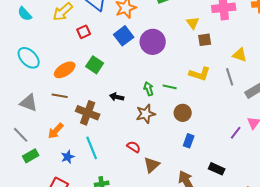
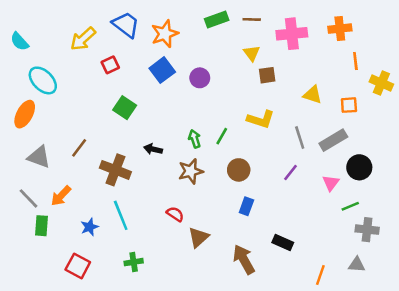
cyan semicircle: (25, 14) -> (19, 42), moved
purple circle: (153, 42) -> (200, 78), size x0.6
cyan ellipse: (29, 58) -> (43, 80), moved
orange ellipse: (65, 70) -> (25, 114), moved, turned -30
gray line: (230, 77) -> (300, 137), moved
green line: (170, 87) -> (222, 136), turned -72
brown line: (60, 96) -> (79, 148), turned -63
orange arrow: (56, 131) -> (61, 196), moved
purple line: (236, 133) -> (291, 173), moved
green rectangle: (31, 156) -> (42, 226), turned -56

